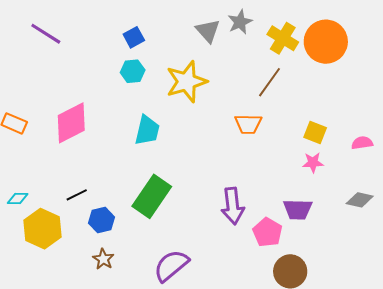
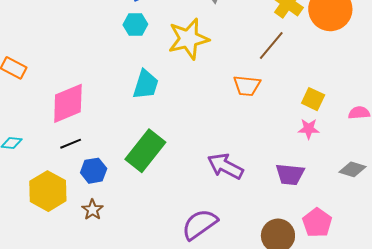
pink diamond: (71, 123) -> (68, 103), moved
purple arrow: (233, 206) -> (225, 166), turned 120
yellow hexagon: (42, 229) -> (48, 191), moved
pink pentagon: (267, 232) -> (317, 223), moved
purple semicircle: (171, 266) -> (200, 224), moved

